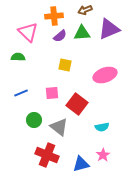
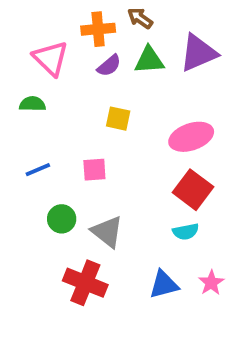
brown arrow: (85, 10) -> (140, 18), moved, turned 56
red square: (77, 104) -> (193, 190), moved
pink star: (103, 155) -> (211, 283), moved
blue triangle: (81, 164) -> (164, 285), moved

